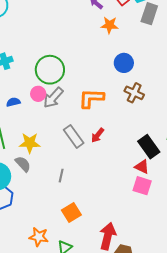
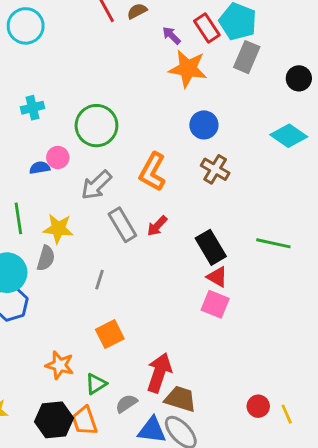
orange star: (109, 25) -> (188, 69), size x1.5
pink circle: (38, 94) -> (58, 157), moved
gray arrow: (53, 98) -> (96, 185), moved
orange L-shape: (91, 98) -> (153, 172), turned -68
black rectangle: (149, 147) -> (211, 247), moved
gray semicircle: (23, 164) -> (46, 258), turned 54

